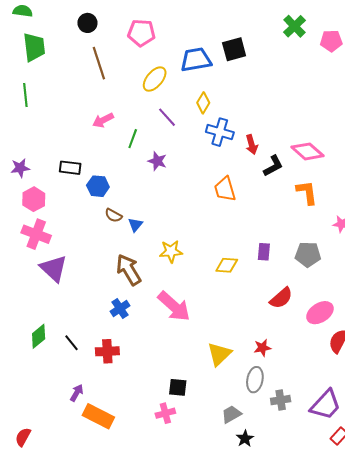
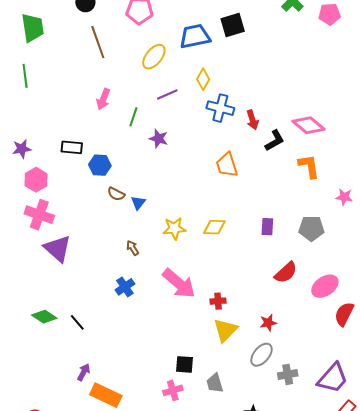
purple line: (167, 117) -> (167, 95), turned -70
pink arrow: (103, 120) -> (103, 99), turned -40
yellow diamond: (227, 265) -> (214, 227), moved
brown arrow: (129, 270) -> (133, 248), size x0.5
green diamond: (39, 336) -> (44, 317), turned 75
red cross: (107, 351) -> (218, 301), moved, size x0.7
gray ellipse: (255, 380) -> (262, 355), turned 30
gray trapezoid: (231, 414) -> (215, 383), moved, turned -75

